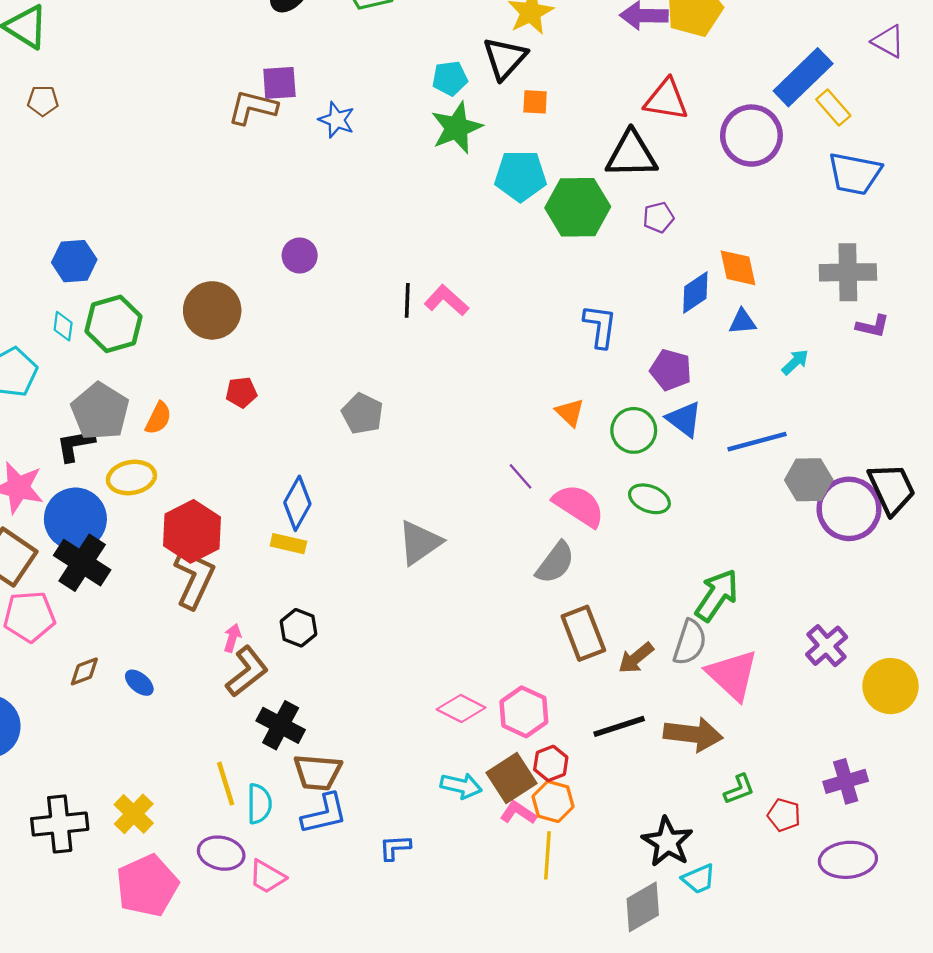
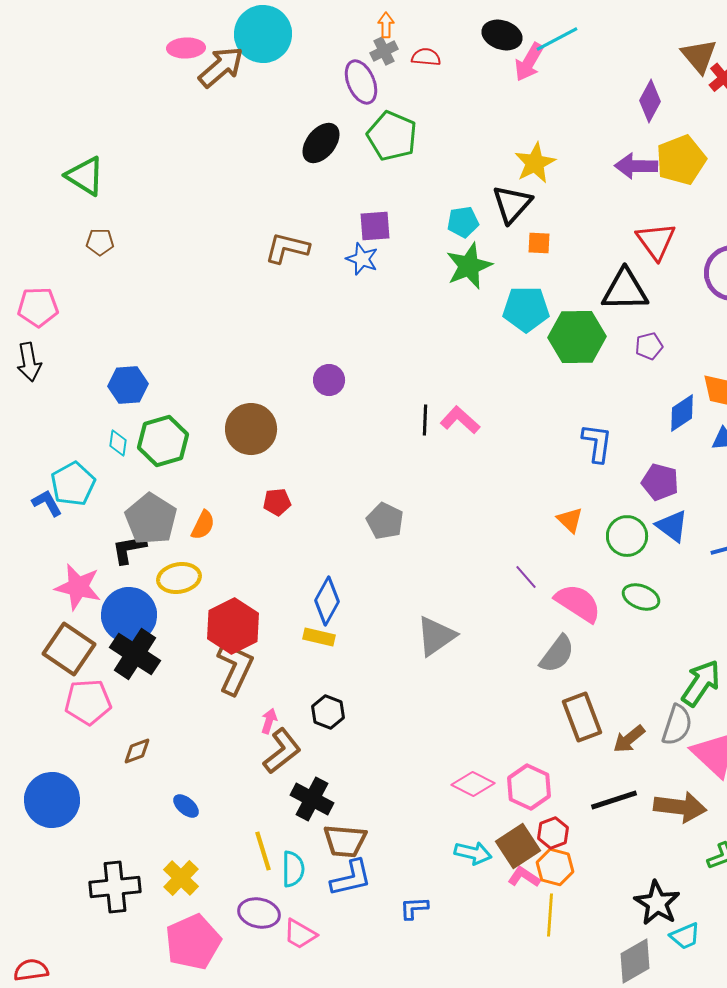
purple square: (279, 83) -> (375, 226), moved
red triangle: (666, 100) -> (656, 241), turned 45
blue ellipse: (139, 683) -> (186, 806), moved

